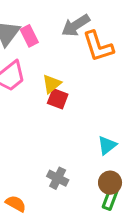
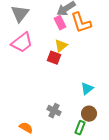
pink rectangle: (29, 36) -> (60, 23), moved
yellow triangle: (52, 84) -> (61, 46), moved
green rectangle: (110, 199) -> (80, 128), moved

